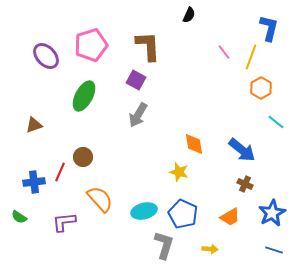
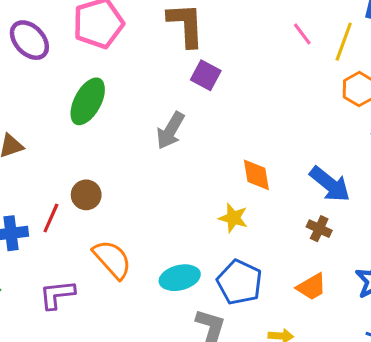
purple square: (136, 80) -> (206, 75), moved
brown cross: (245, 184) -> (319, 229), moved

